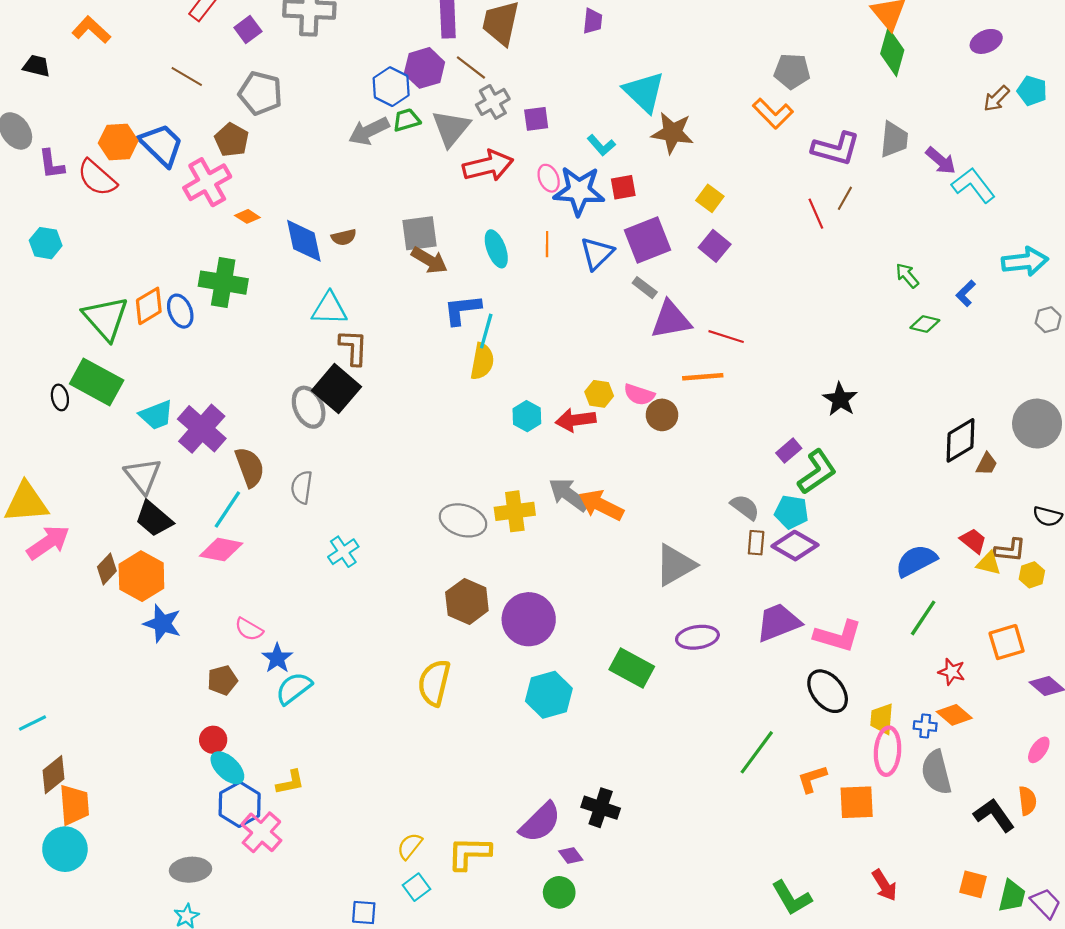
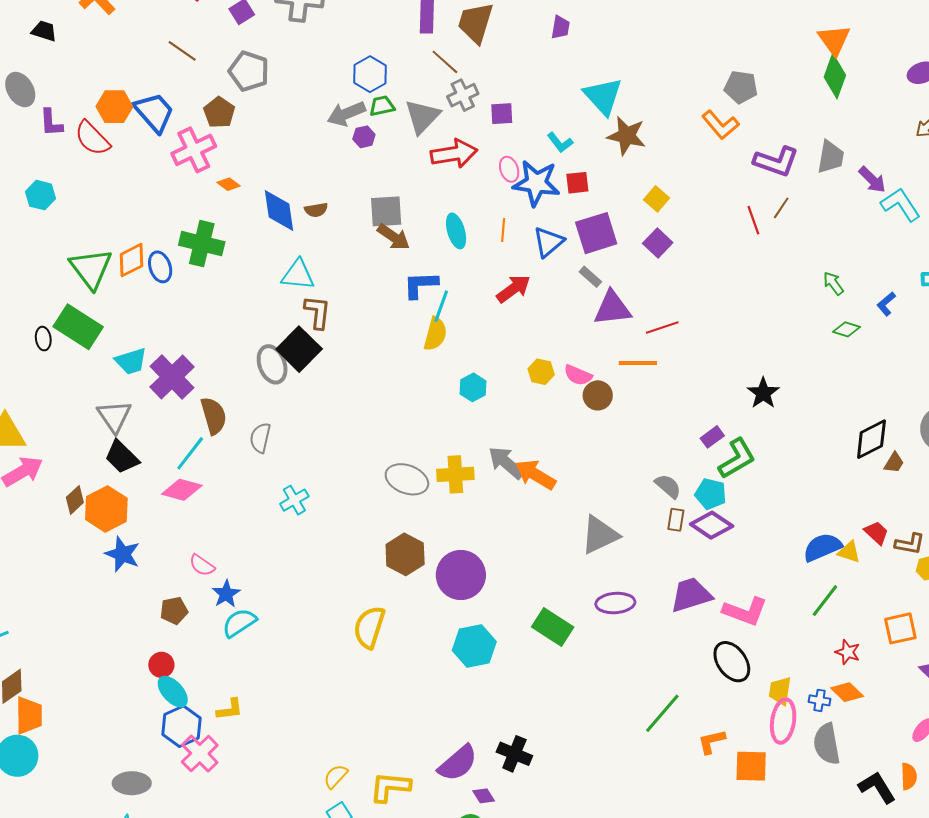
purple hexagon: (424, 68) -> (364, 137), moved, size x0.6
red line: (726, 337) -> (662, 327), turned -40
red arrow: (576, 420) -> (513, 289), moved, turned 147
yellow triangle: (989, 563) -> (849, 552), moved

